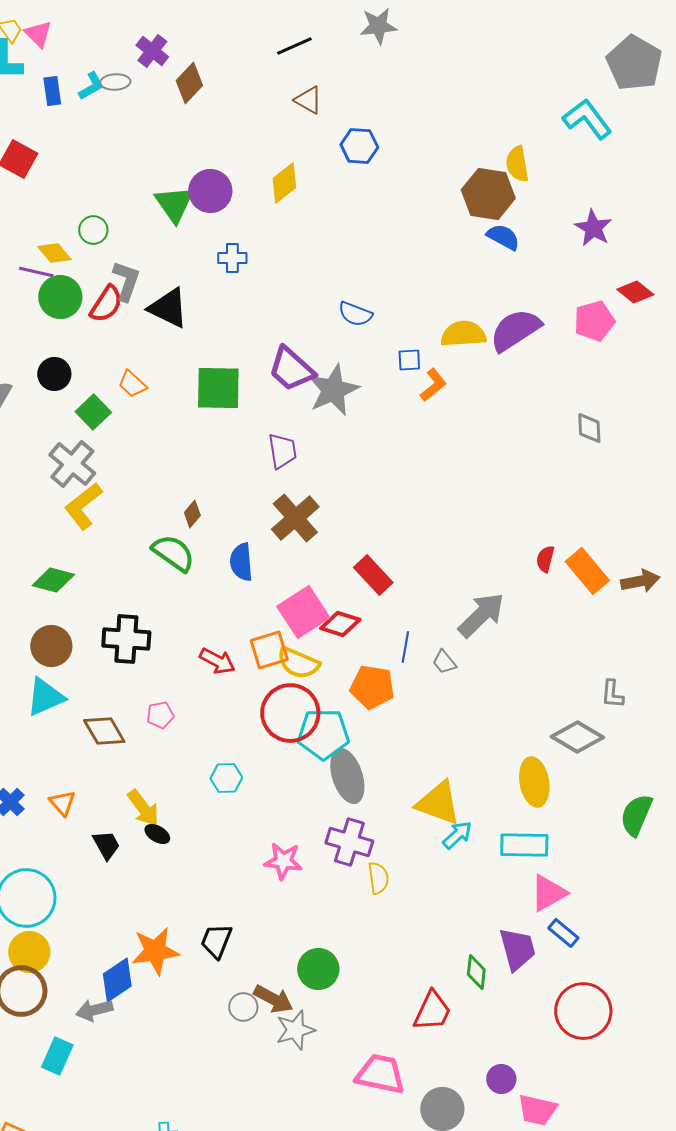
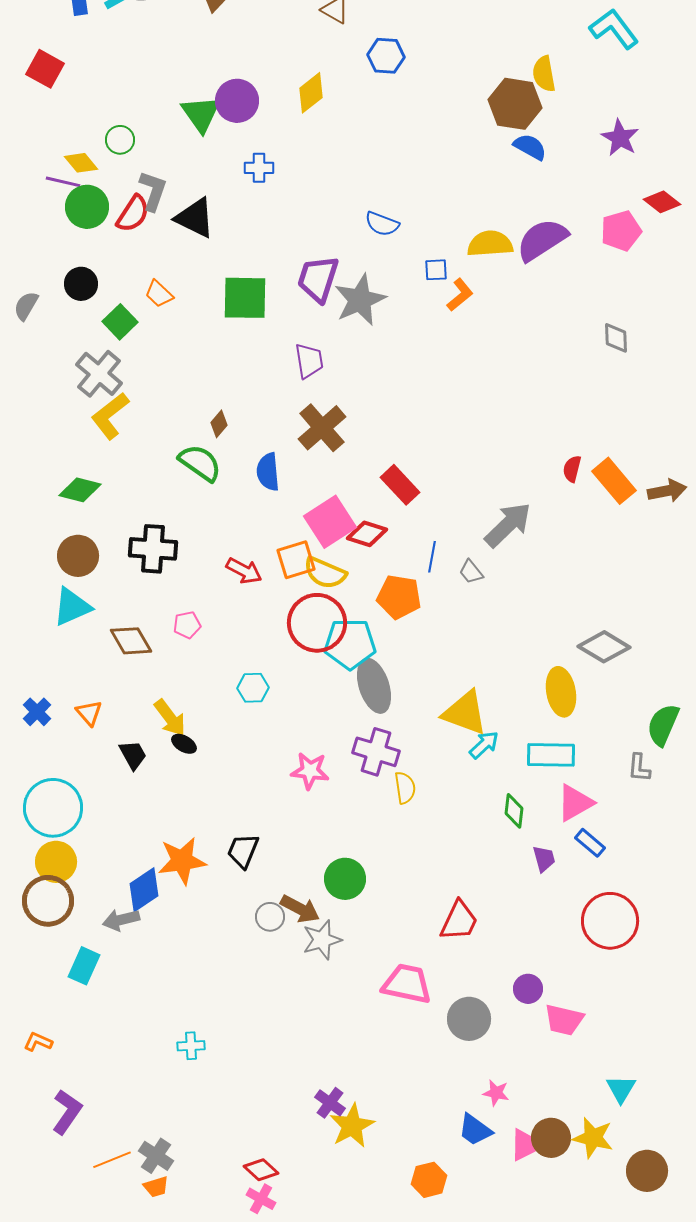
purple trapezoid: (291, 369) -> (318, 279), turned 66
gray L-shape: (612, 694) -> (639, 768), moved
purple trapezoid: (517, 949) -> (544, 859), size x0.6
green diamond: (476, 972) -> (514, 811), moved

